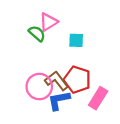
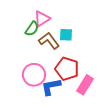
green semicircle: (37, 33) -> (32, 29), turned 84
brown L-shape: (57, 81) -> (49, 41), moved

